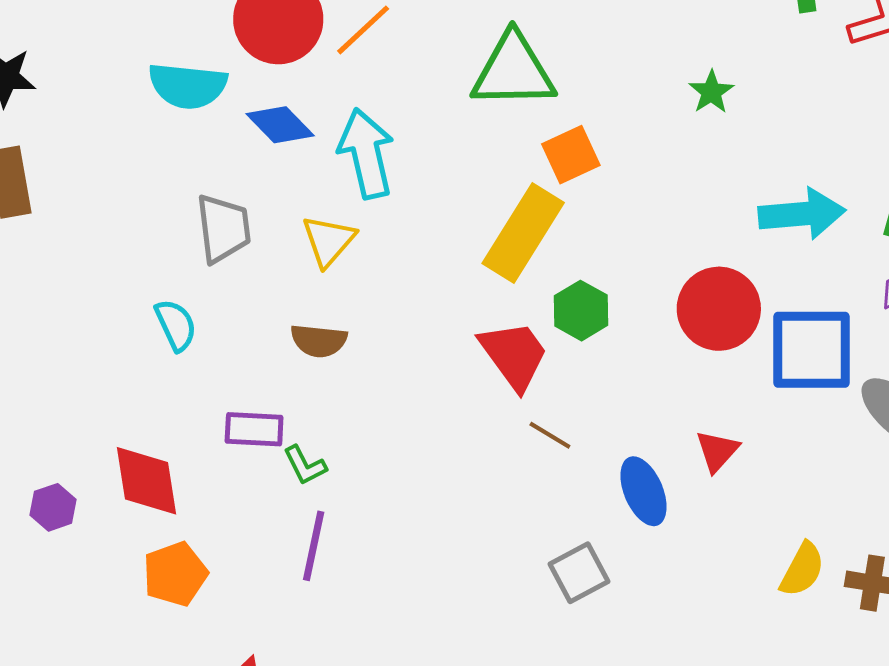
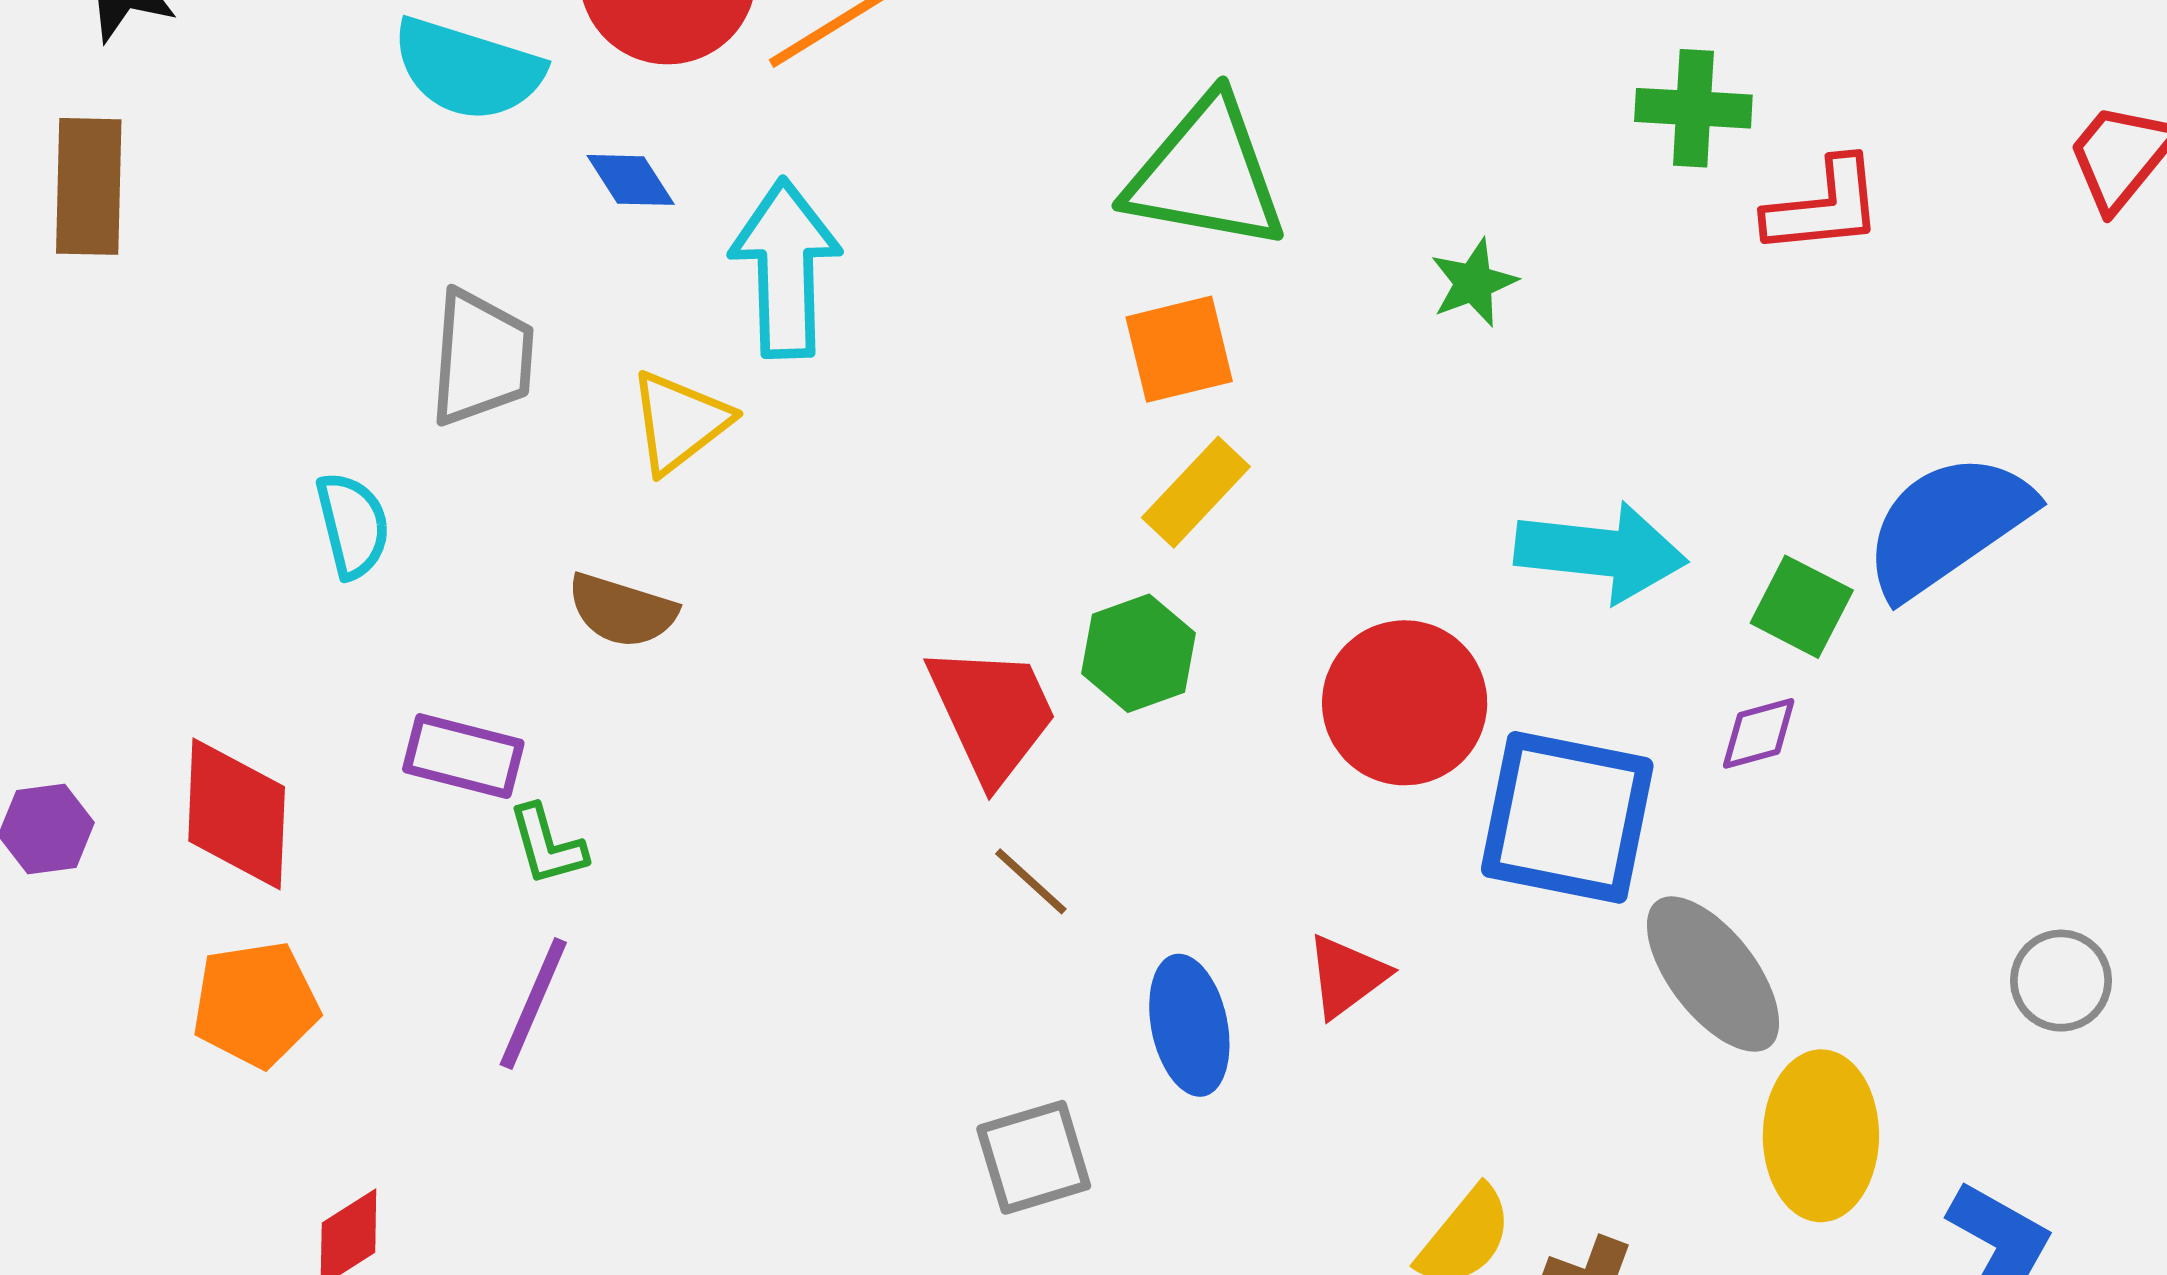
green triangle: (513, 71) -> (1206, 174), moved
blue diamond: (280, 125) -> (631, 180), size x0.7
yellow rectangle: (523, 233) -> (1196, 492), moved, size x0.6

